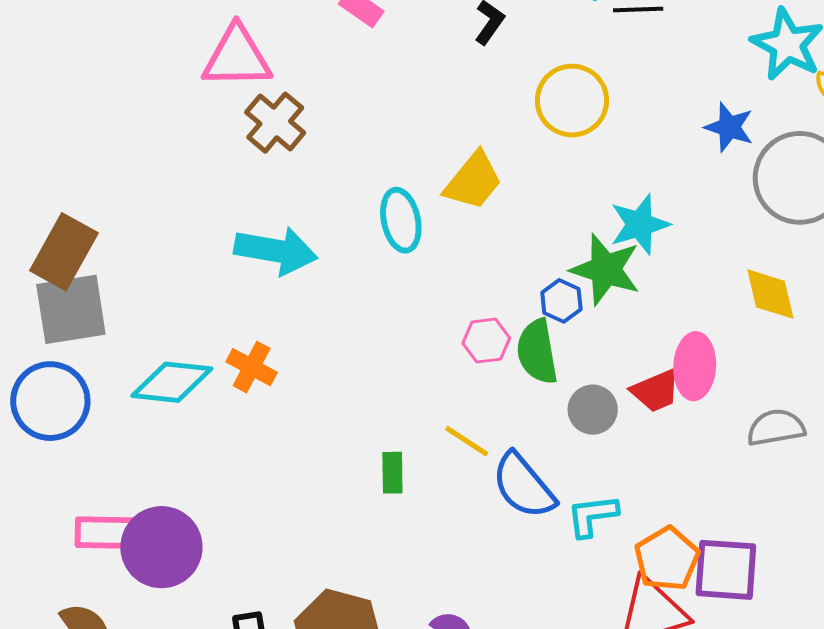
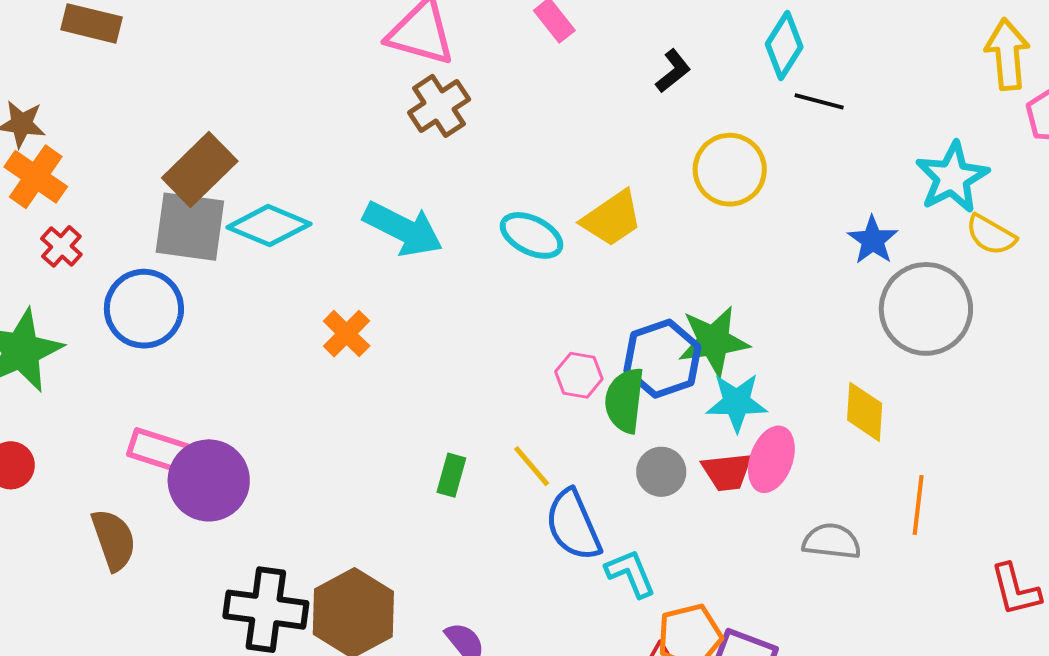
cyan ellipse: (401, 220) -> (532, 235), turned -68
cyan star: (640, 224) -> (737, 402), moved
green star: (606, 270) -> (714, 341), turned 30
blue hexagon: (561, 301) -> (662, 359), size x1.8
cyan diamond: (172, 382) -> (269, 226), moved
cyan L-shape: (592, 516) -> (631, 573), turned 58

